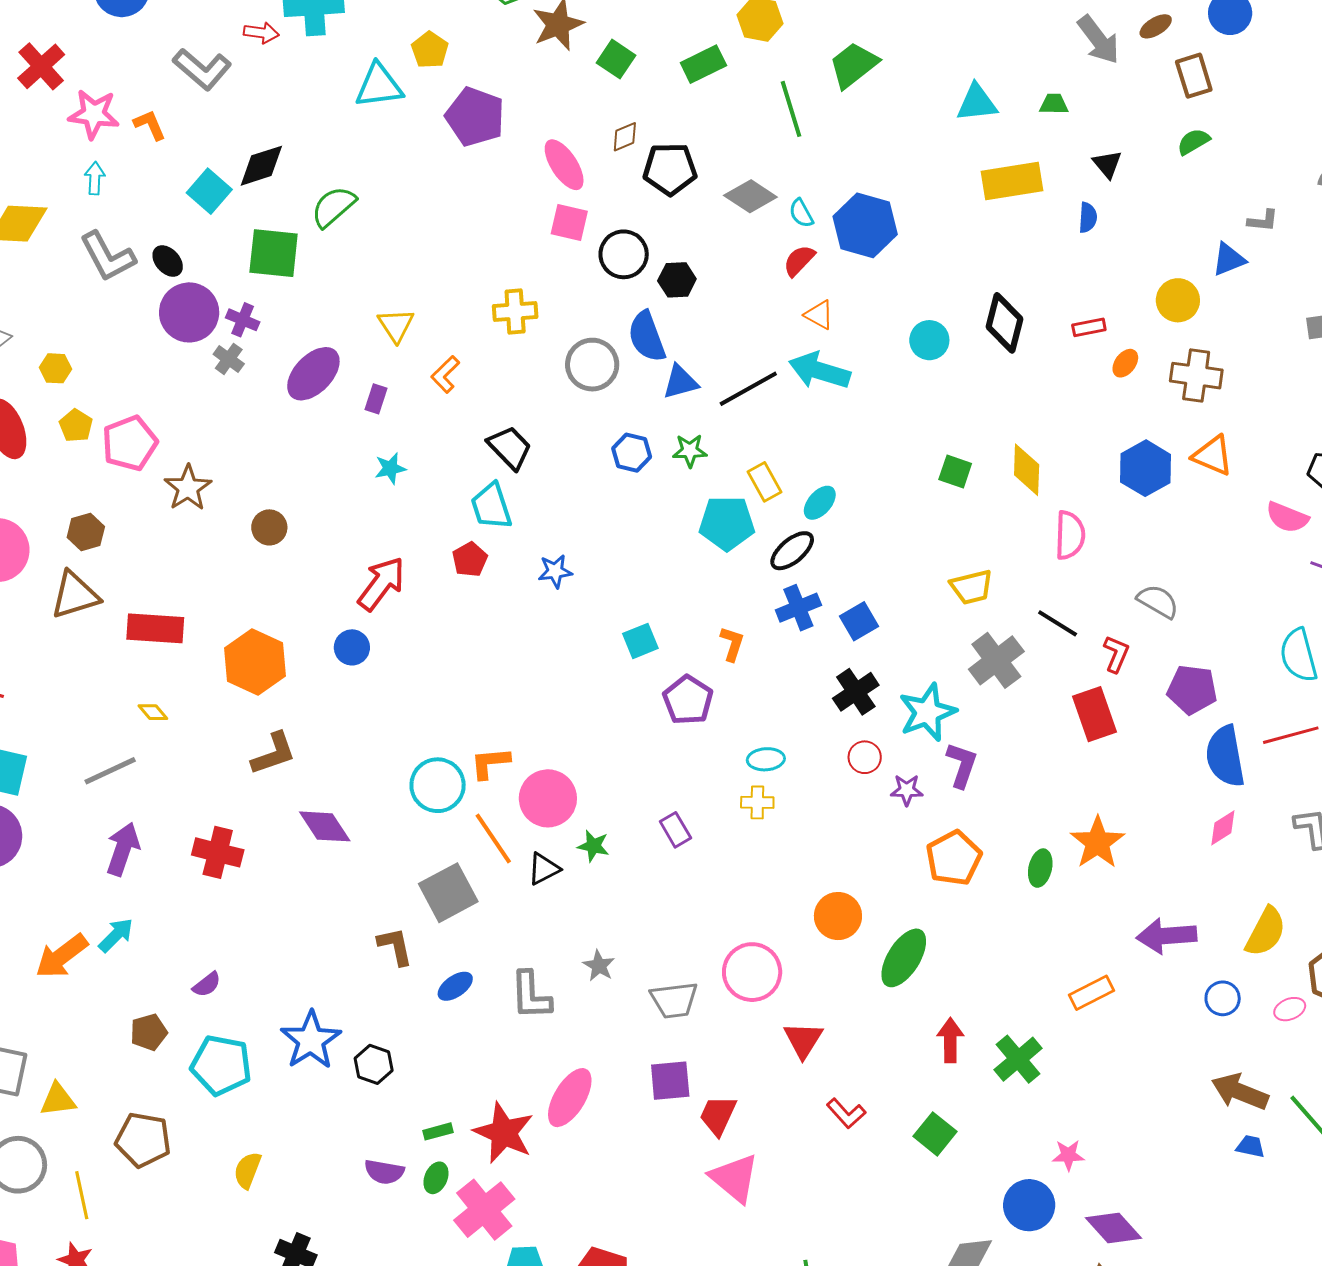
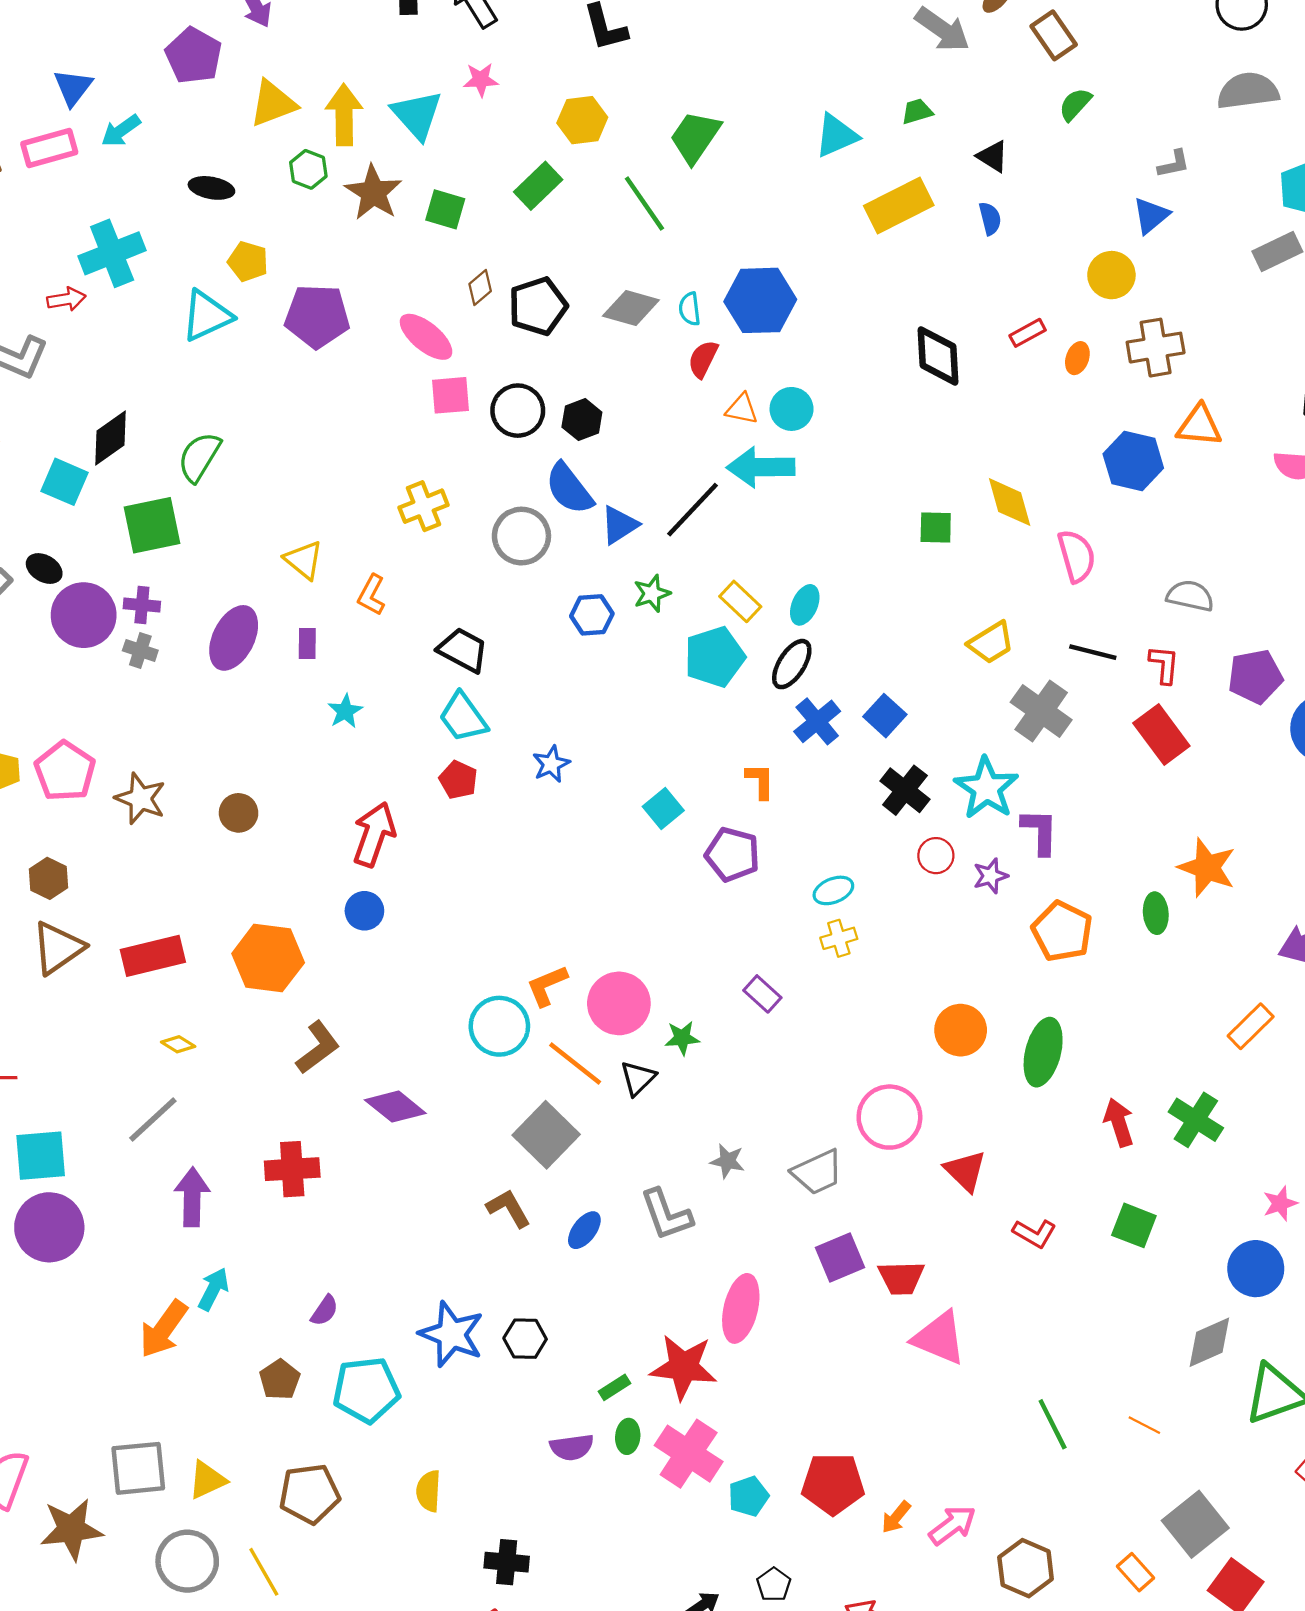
cyan semicircle: (801, 213) -> (690, 309), turned 40
cyan circle: (929, 340) -> (792, 409), moved
red trapezoid: (718, 1115) -> (901, 1278), turned -99

